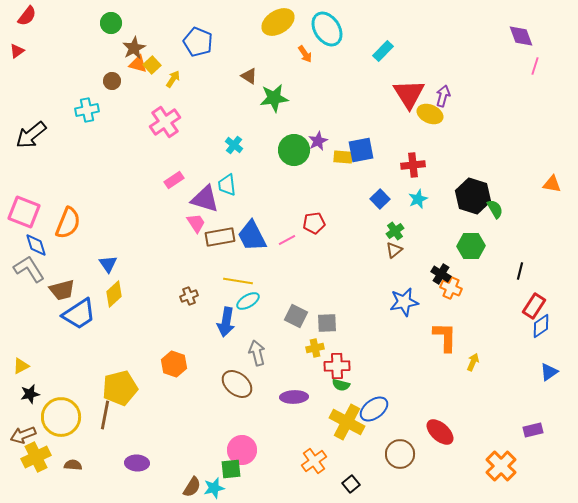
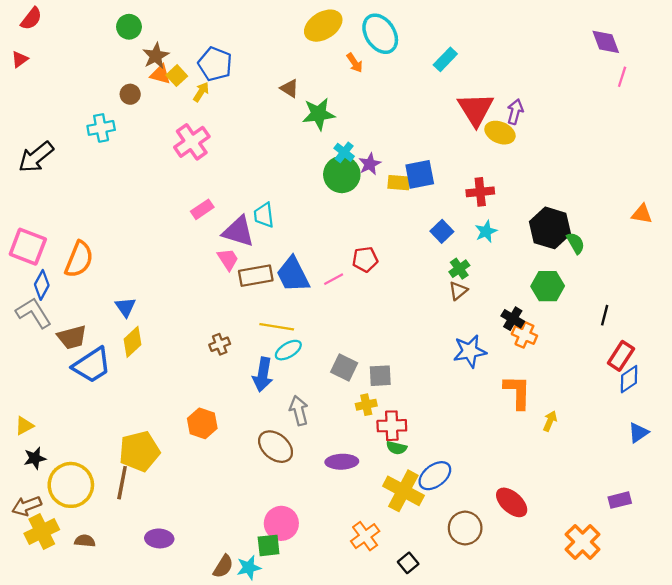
blue pentagon: (198, 42) -> (215, 64), moved
cyan cross: (234, 145) -> (344, 152), moved
blue diamond: (36, 245) -> (42, 285), turned 45

